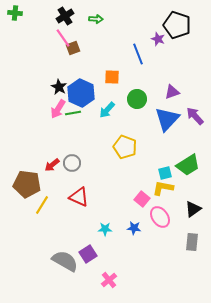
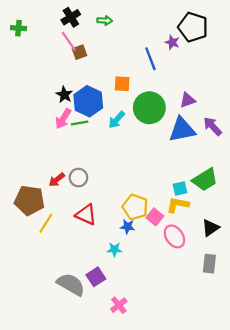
green cross: (15, 13) -> (18, 28), moved
green circle: (137, 99) -> (149, 108), size x1.5
blue triangle: (167, 119) -> (182, 130), turned 36
yellow pentagon: (125, 147) -> (135, 207), moved
blue star: (134, 228) -> (128, 227), moved

